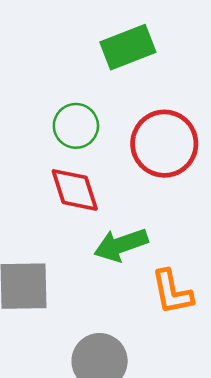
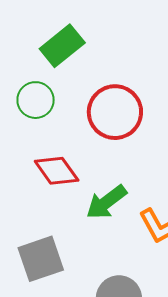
green circle: (76, 126) -> (36, 100), moved

